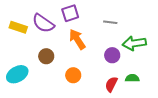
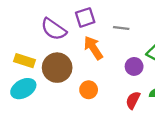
gray line: (110, 22) -> (121, 28), moved
yellow rectangle: (18, 27) -> (24, 61), moved
brown circle: (46, 56) -> (57, 68), size x1.6

